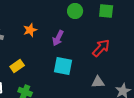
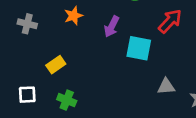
red arrow: (101, 48) -> (170, 21), moved
cyan square: (63, 66) -> (139, 48), moved

